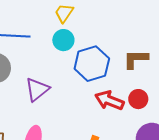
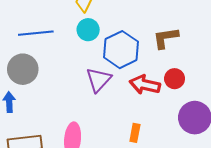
purple triangle: (37, 89) -> (99, 80), moved

